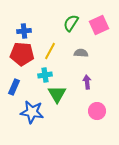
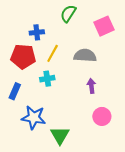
green semicircle: (71, 23) -> (68, 13), moved
blue cross: (24, 31) -> (37, 32), moved
gray semicircle: (81, 53) -> (85, 56), size x1.5
green triangle: (57, 94) -> (60, 135), moved

